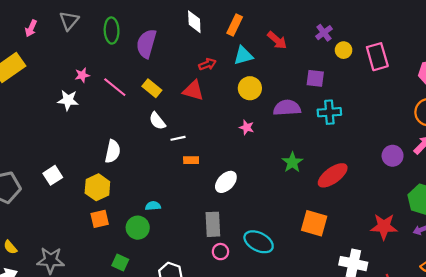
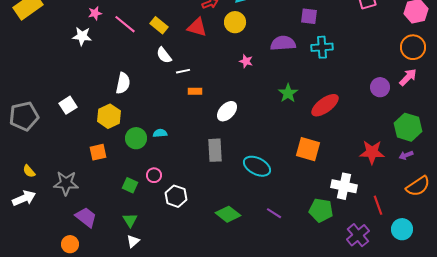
yellow circle: (250, 88) -> (235, 22), moved
orange square: (100, 219) -> (98, 152), moved
green circle: (138, 228) -> (136, 138), moved
pink circle: (220, 252) -> (154, 175), moved

